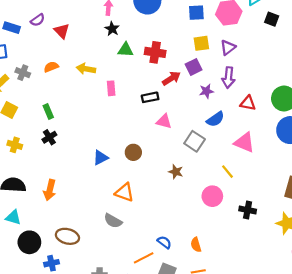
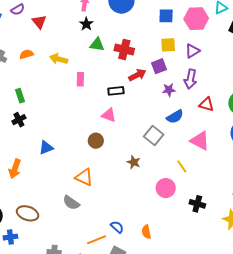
pink triangle: (164, 121) -> (109, 115), moved
blue triangle: (101, 158) -> (46, 148), moved

